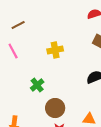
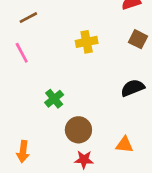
yellow cross: (55, 50) -> (87, 42), moved

